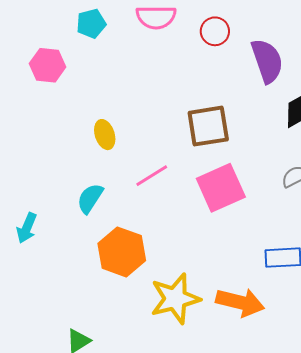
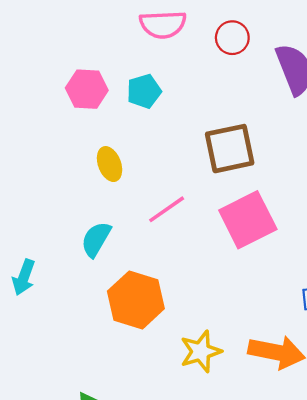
cyan pentagon: (91, 24) -> (144, 91), moved
pink hexagon: (48, 65) -> (87, 89), moved
yellow star: (175, 299) -> (201, 351), size x0.7

